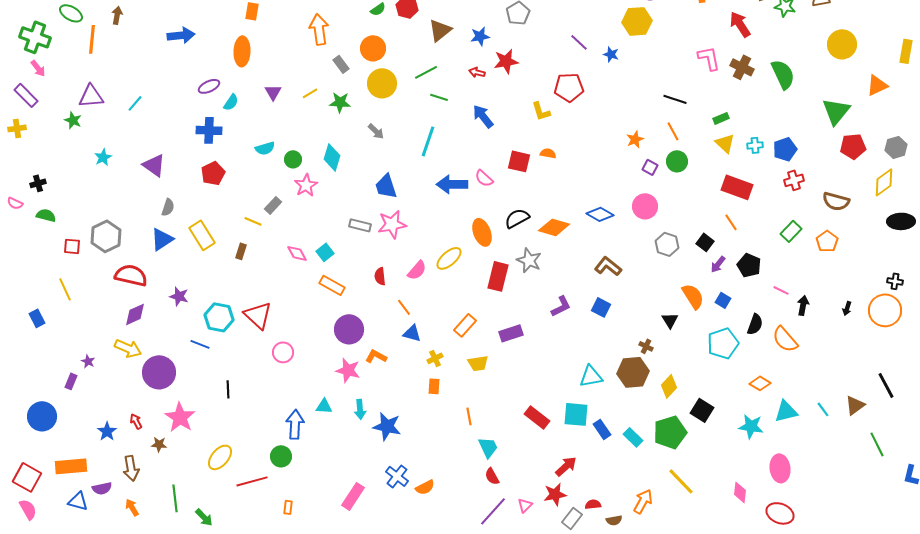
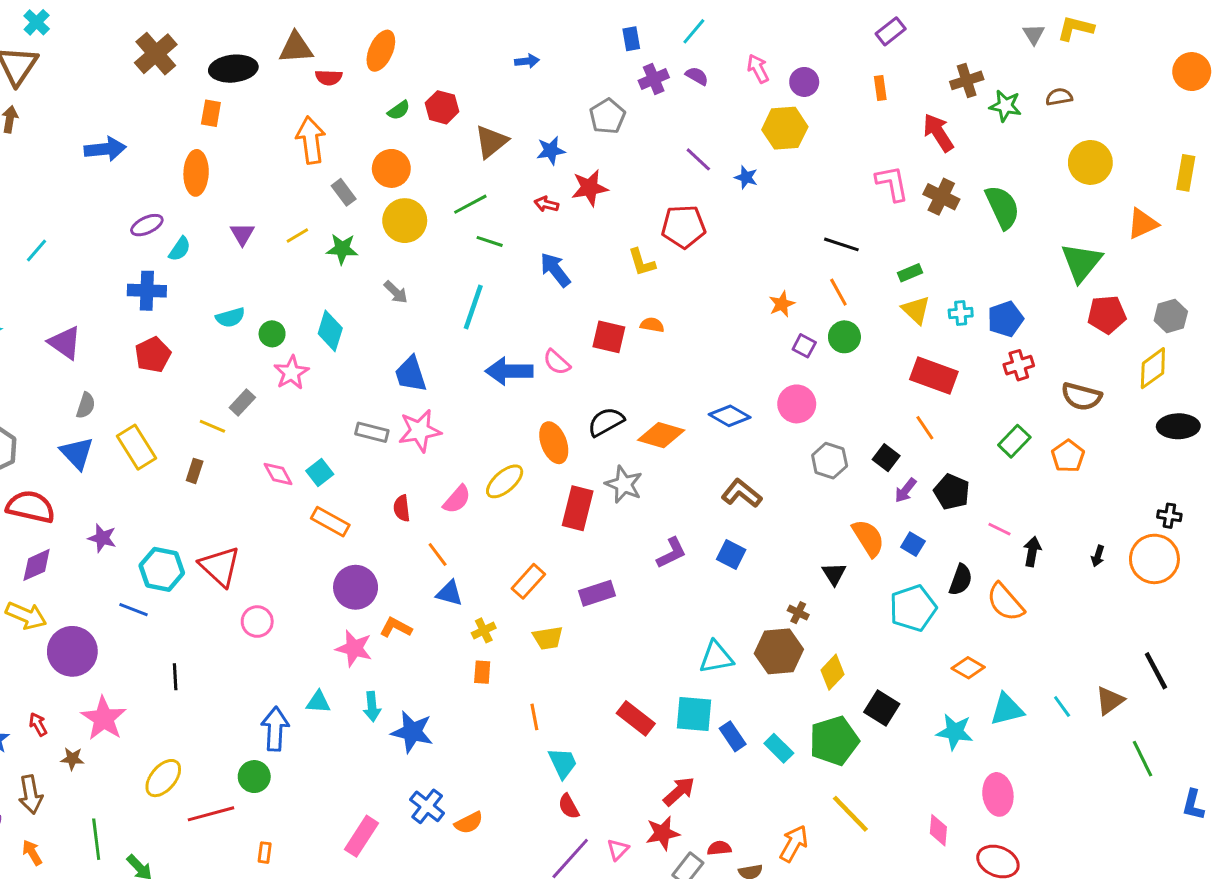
blue triangle: (162, 239) -> (77, 453), turned -40

